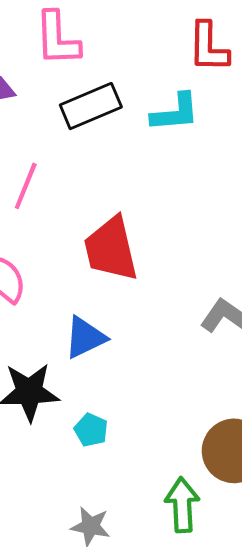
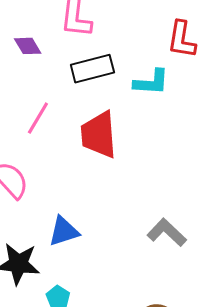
red trapezoid: (111, 249) -> (99, 135), moved

